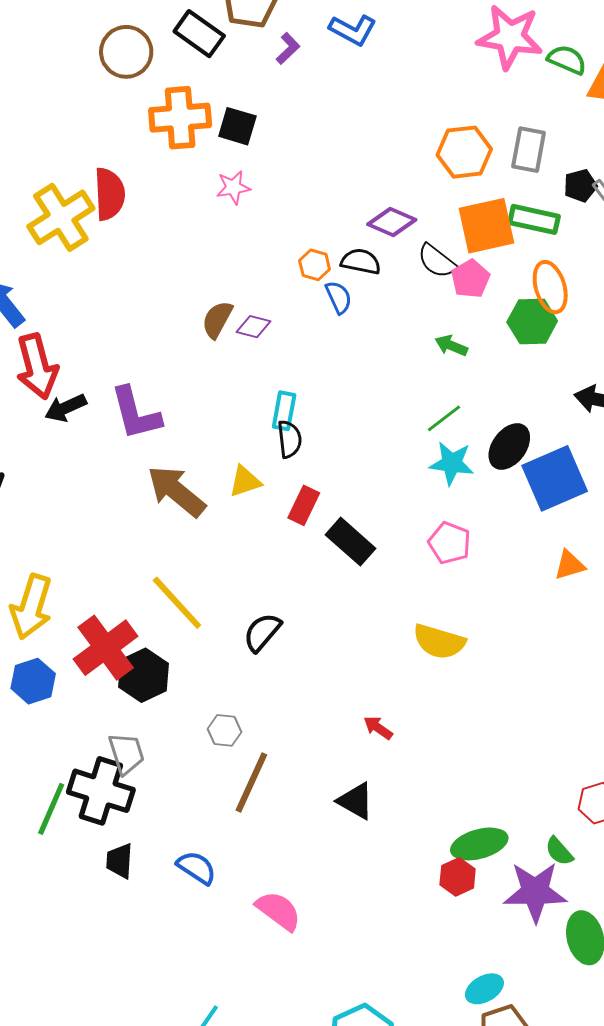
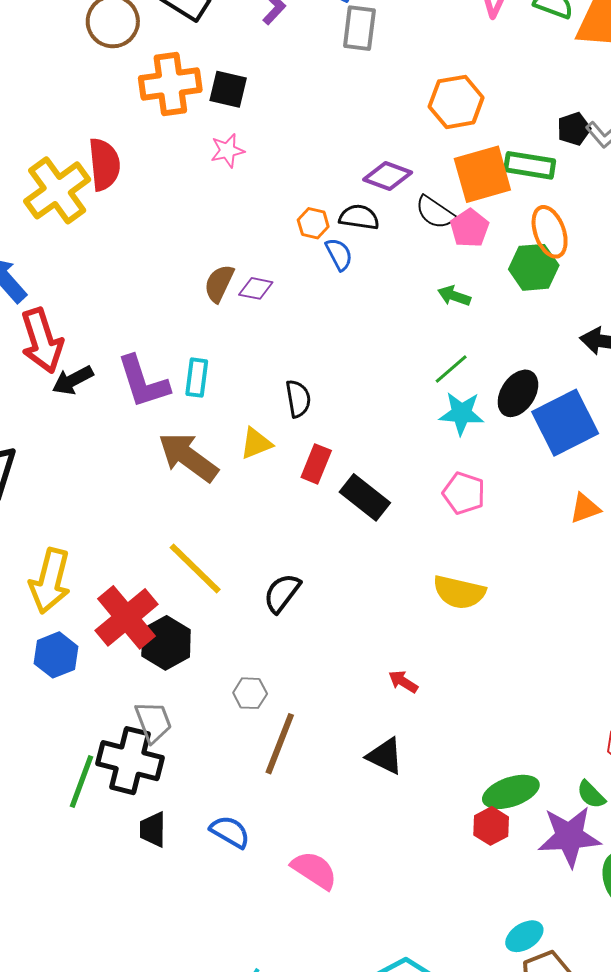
gray rectangle: (529, 150) -> (359, 28), moved
cyan rectangle: (284, 411) -> (197, 378), moved

